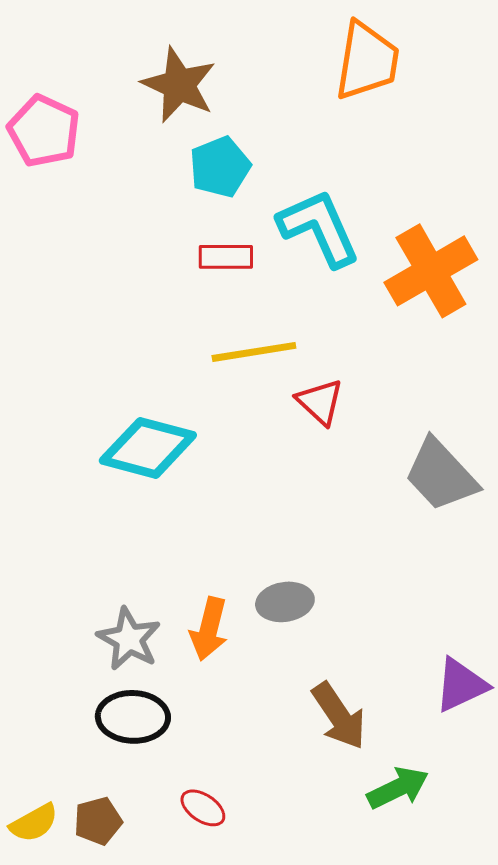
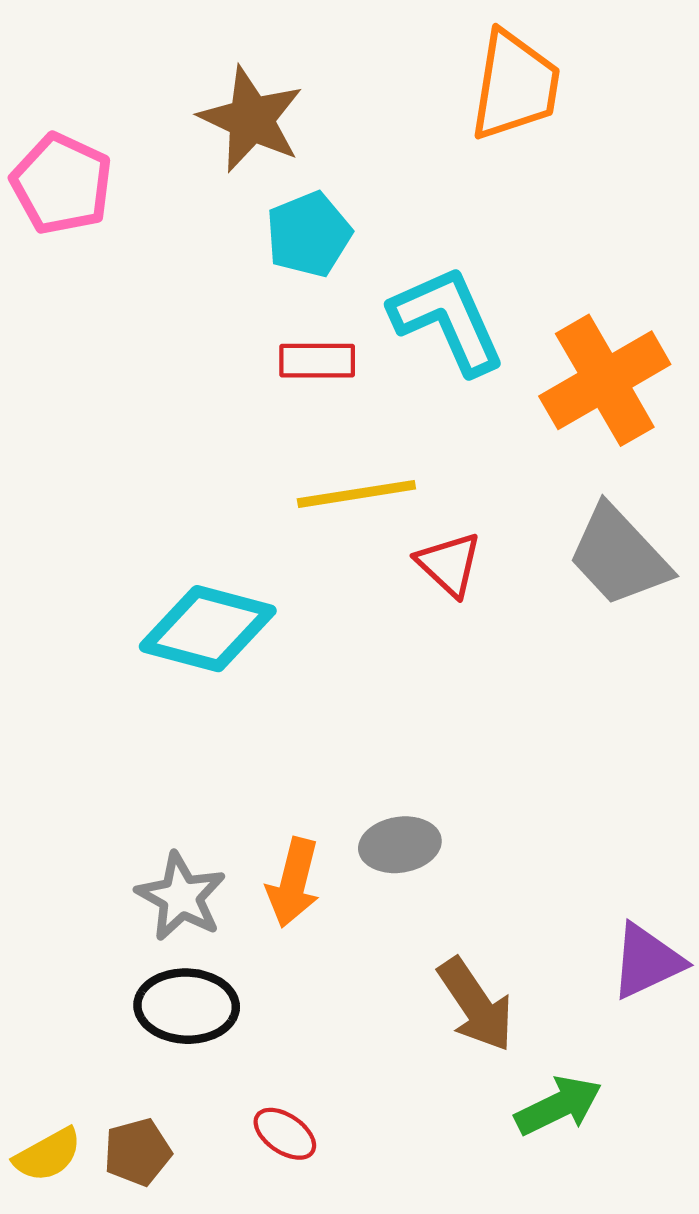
gray trapezoid: (441, 475) -> (619, 556), moved

